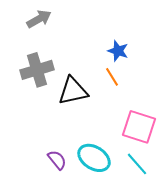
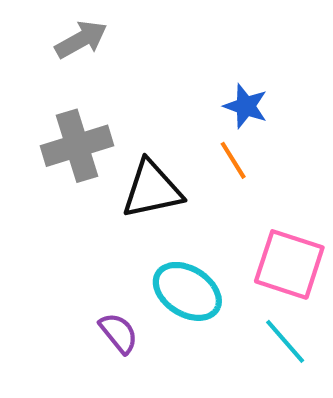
cyan ellipse: (94, 158) -> (187, 291), moved

